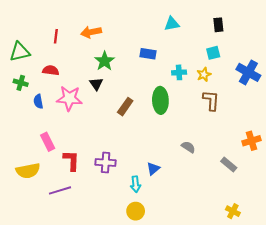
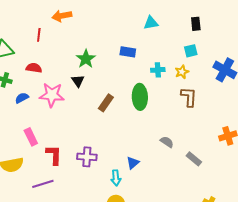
orange arrow: (91, 32) -> (62, 16), moved
blue semicircle: (38, 101) -> (22, 98), turned 72
gray rectangle: (229, 165) -> (194, 159), moved

